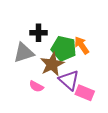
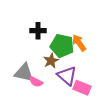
gray triangle: (24, 53) -> (24, 73), moved, turned 30
brown star: (52, 64) -> (51, 61), size x0.7

